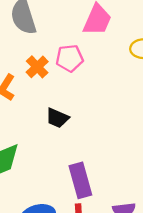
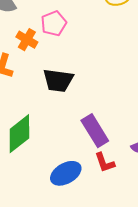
black trapezoid: (57, 118) -> (58, 80), size x1.4

